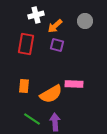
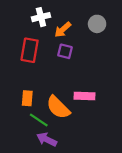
orange semicircle: (51, 94) -> (58, 107), turned 75
green line: (32, 119) -> (39, 120), moved
purple arrow: (55, 122) -> (47, 139), moved, turned -60

